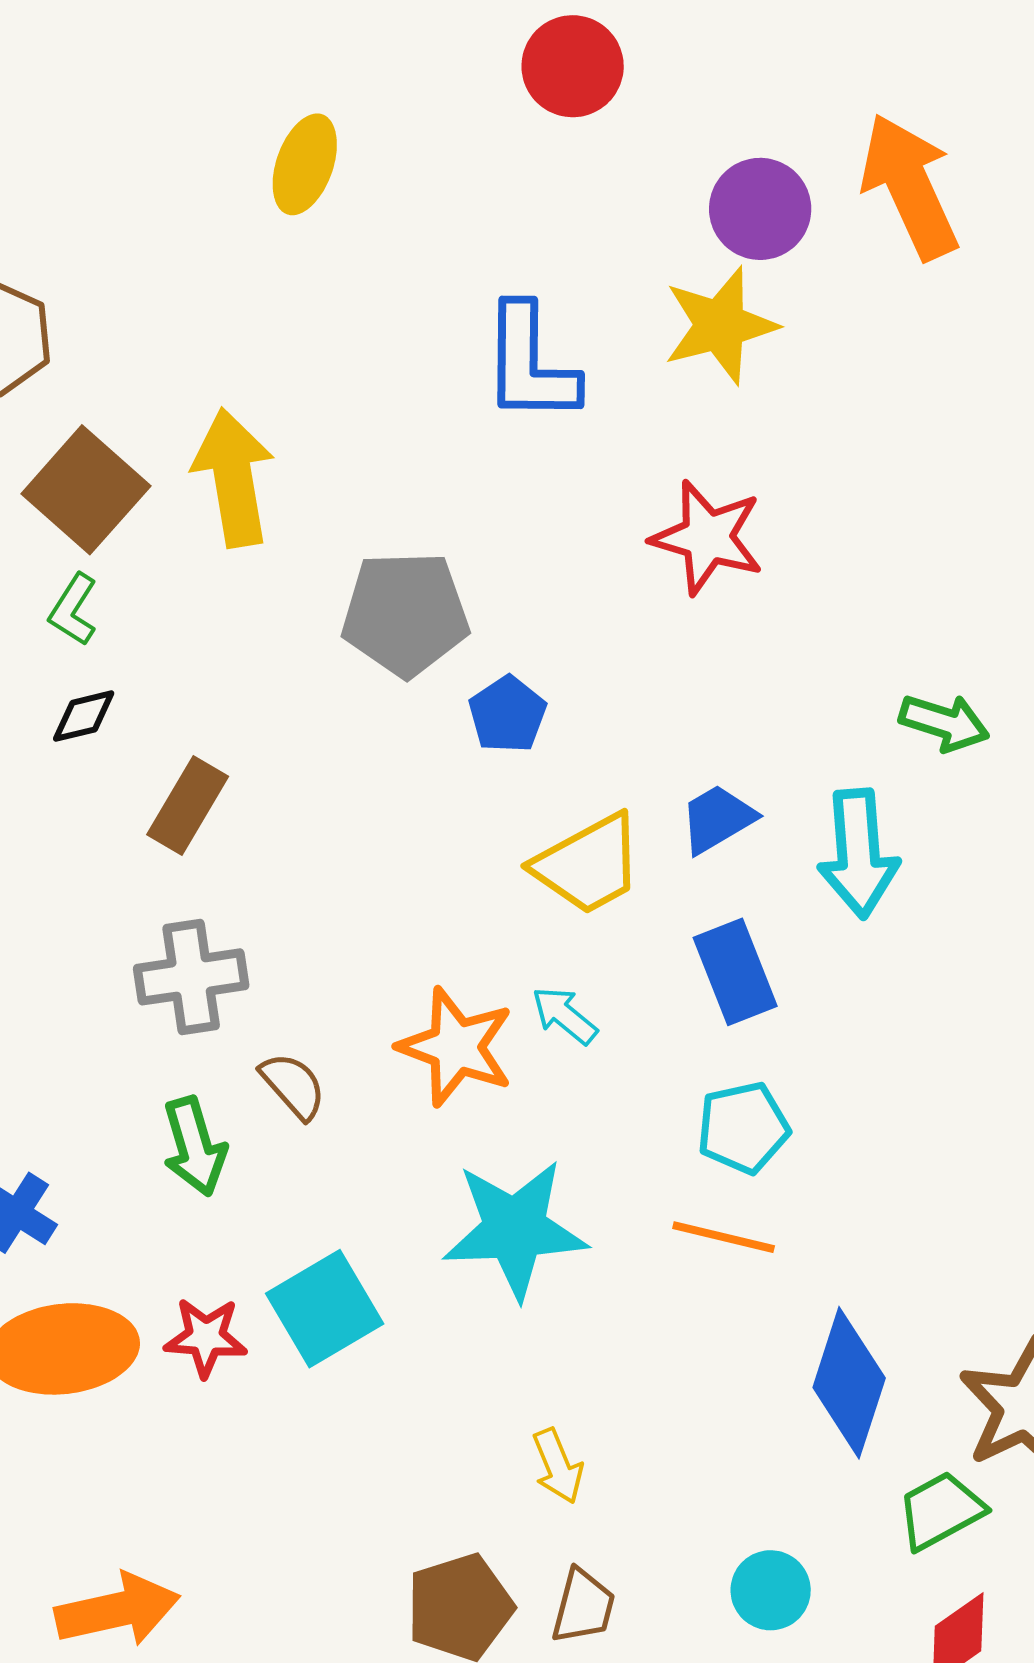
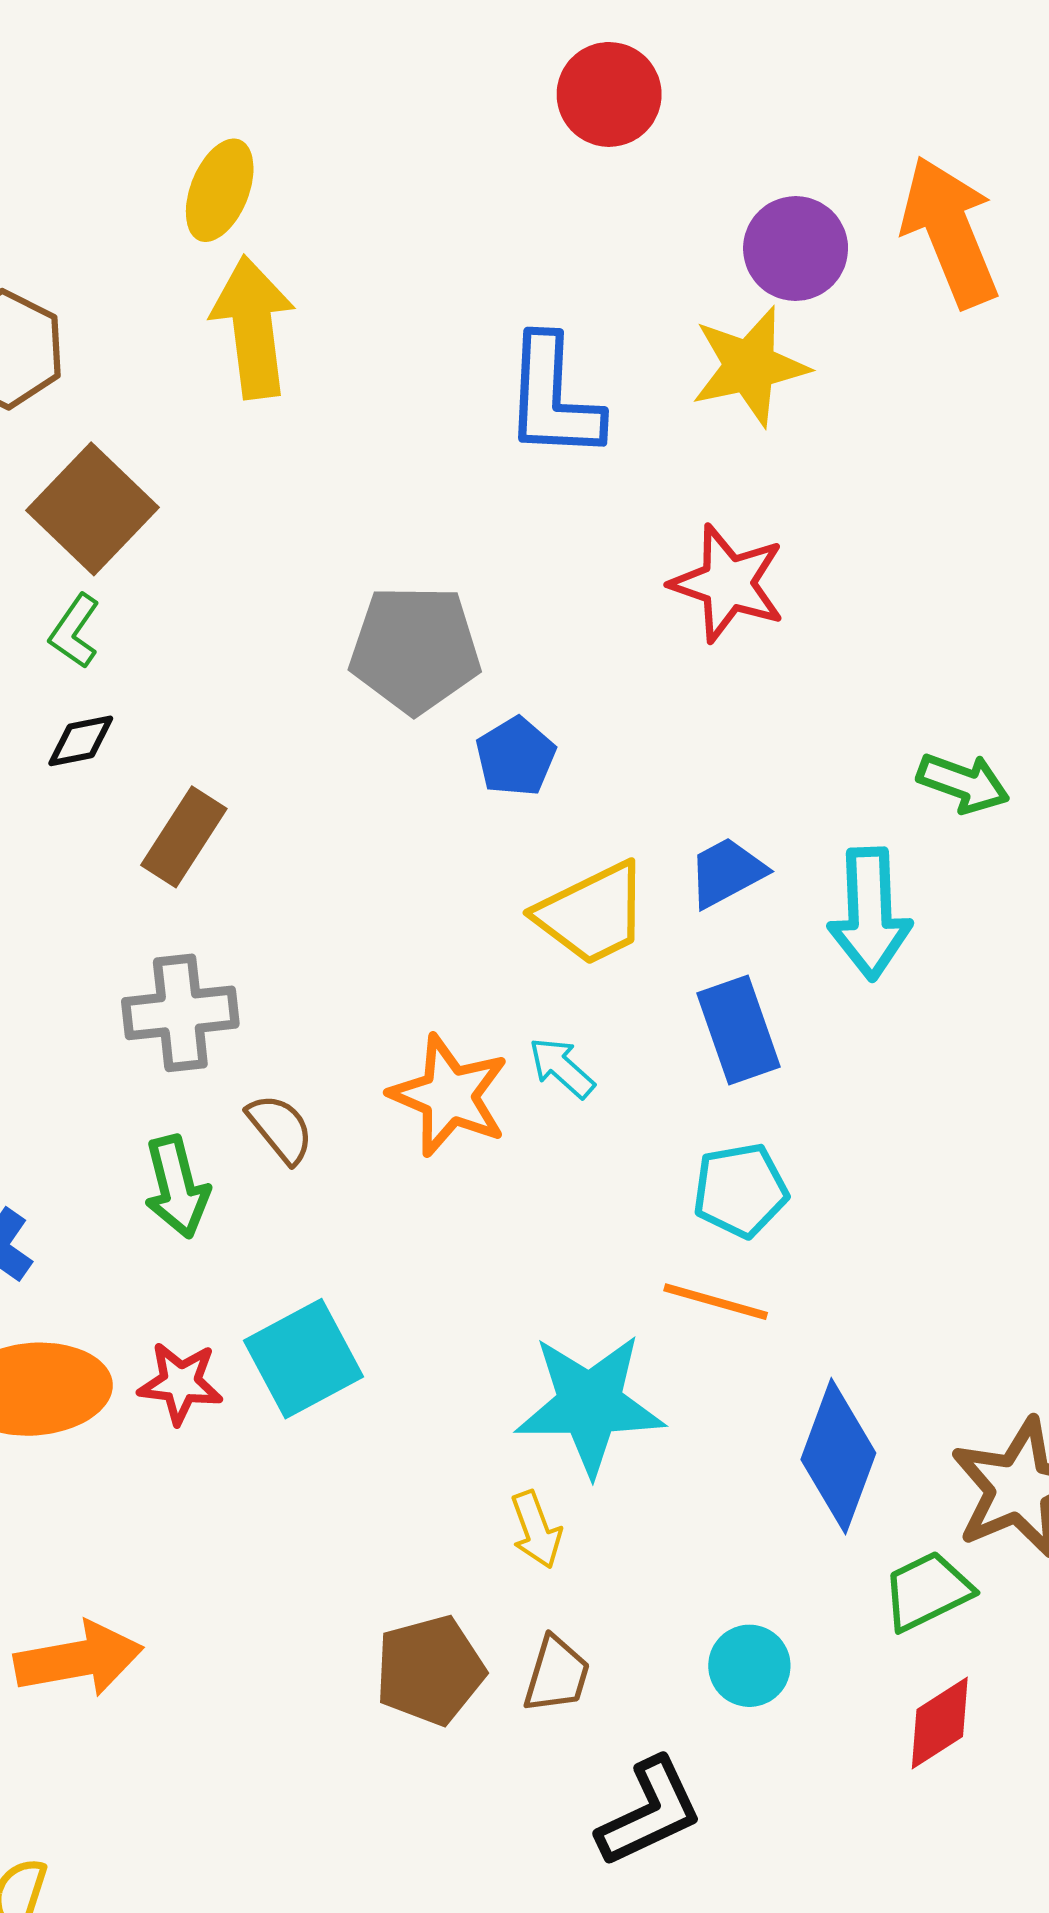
yellow ellipse: (305, 164) -> (220, 190), moved
yellow arrow: (233, 478) -> (253, 327), moved
cyan star: (515, 1229) -> (590, 1404), moved

